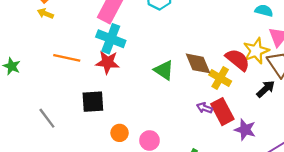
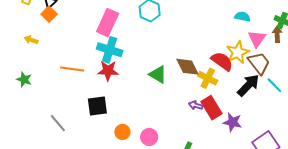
yellow arrow: (45, 14) -> (31, 40), moved
black arrow: (266, 89) -> (248, 85), size x1.4

